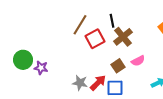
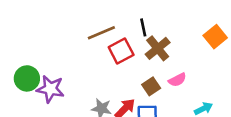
brown line: (80, 25) -> (101, 33), turned 35
purple star: (41, 68) -> (50, 89), size x1.5

